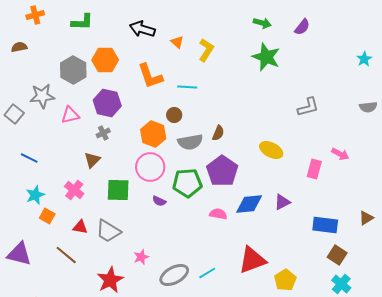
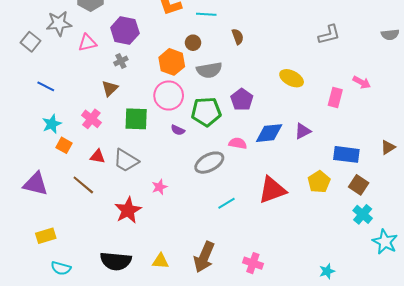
brown semicircle: (218, 133) -> (238, 37), moved, turned -42
purple pentagon: (222, 171) -> (242, 100), size x0.7
gray ellipse: (174, 275) -> (209, 163), moved
yellow pentagon: (285, 280) -> (319, 182), moved

